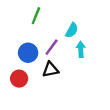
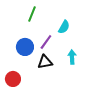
cyan arrow: (81, 49) -> (72, 57), moved
red circle: (19, 79) -> (13, 79), moved

